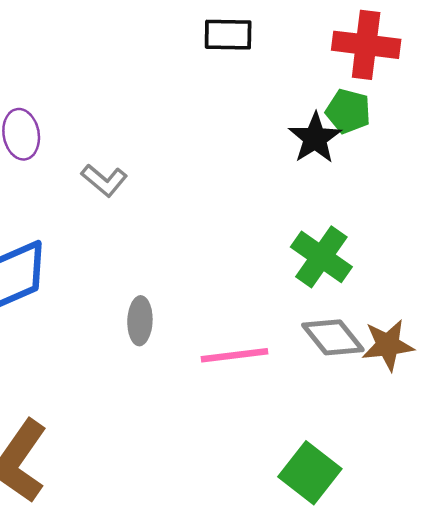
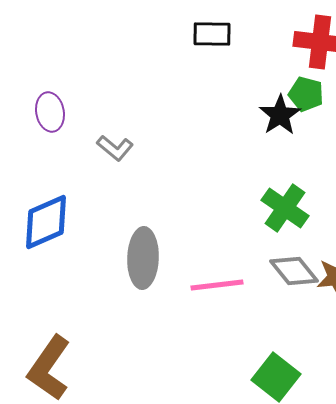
gray ellipse: (140, 321) -> (143, 258), size x1.6

